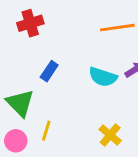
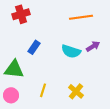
green triangle: (20, 103) -> (14, 69), turned -40
yellow line: (46, 131) -> (43, 90), moved

